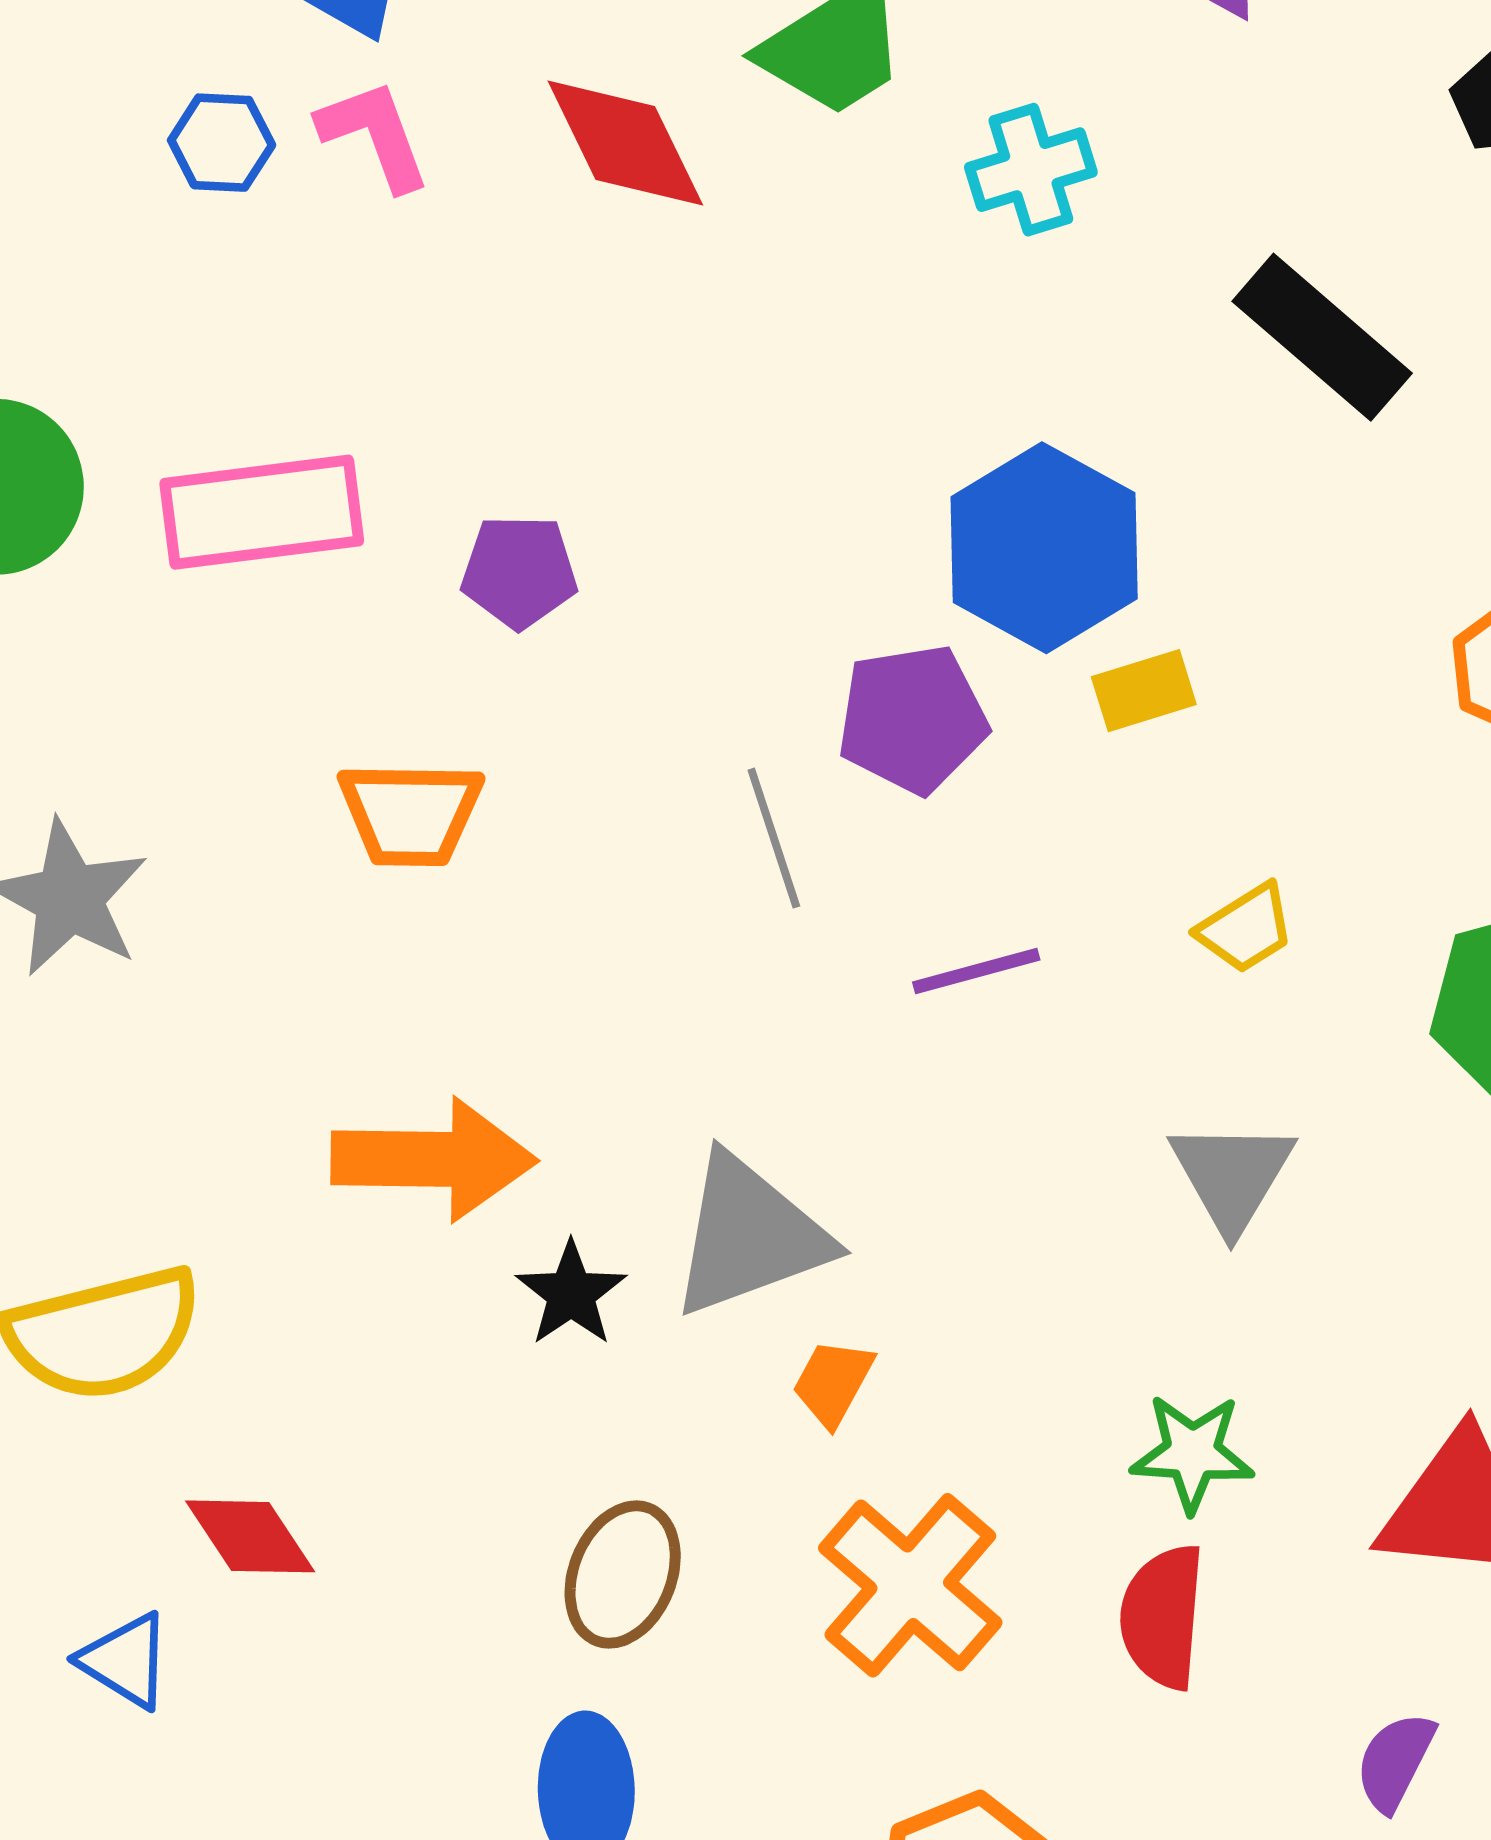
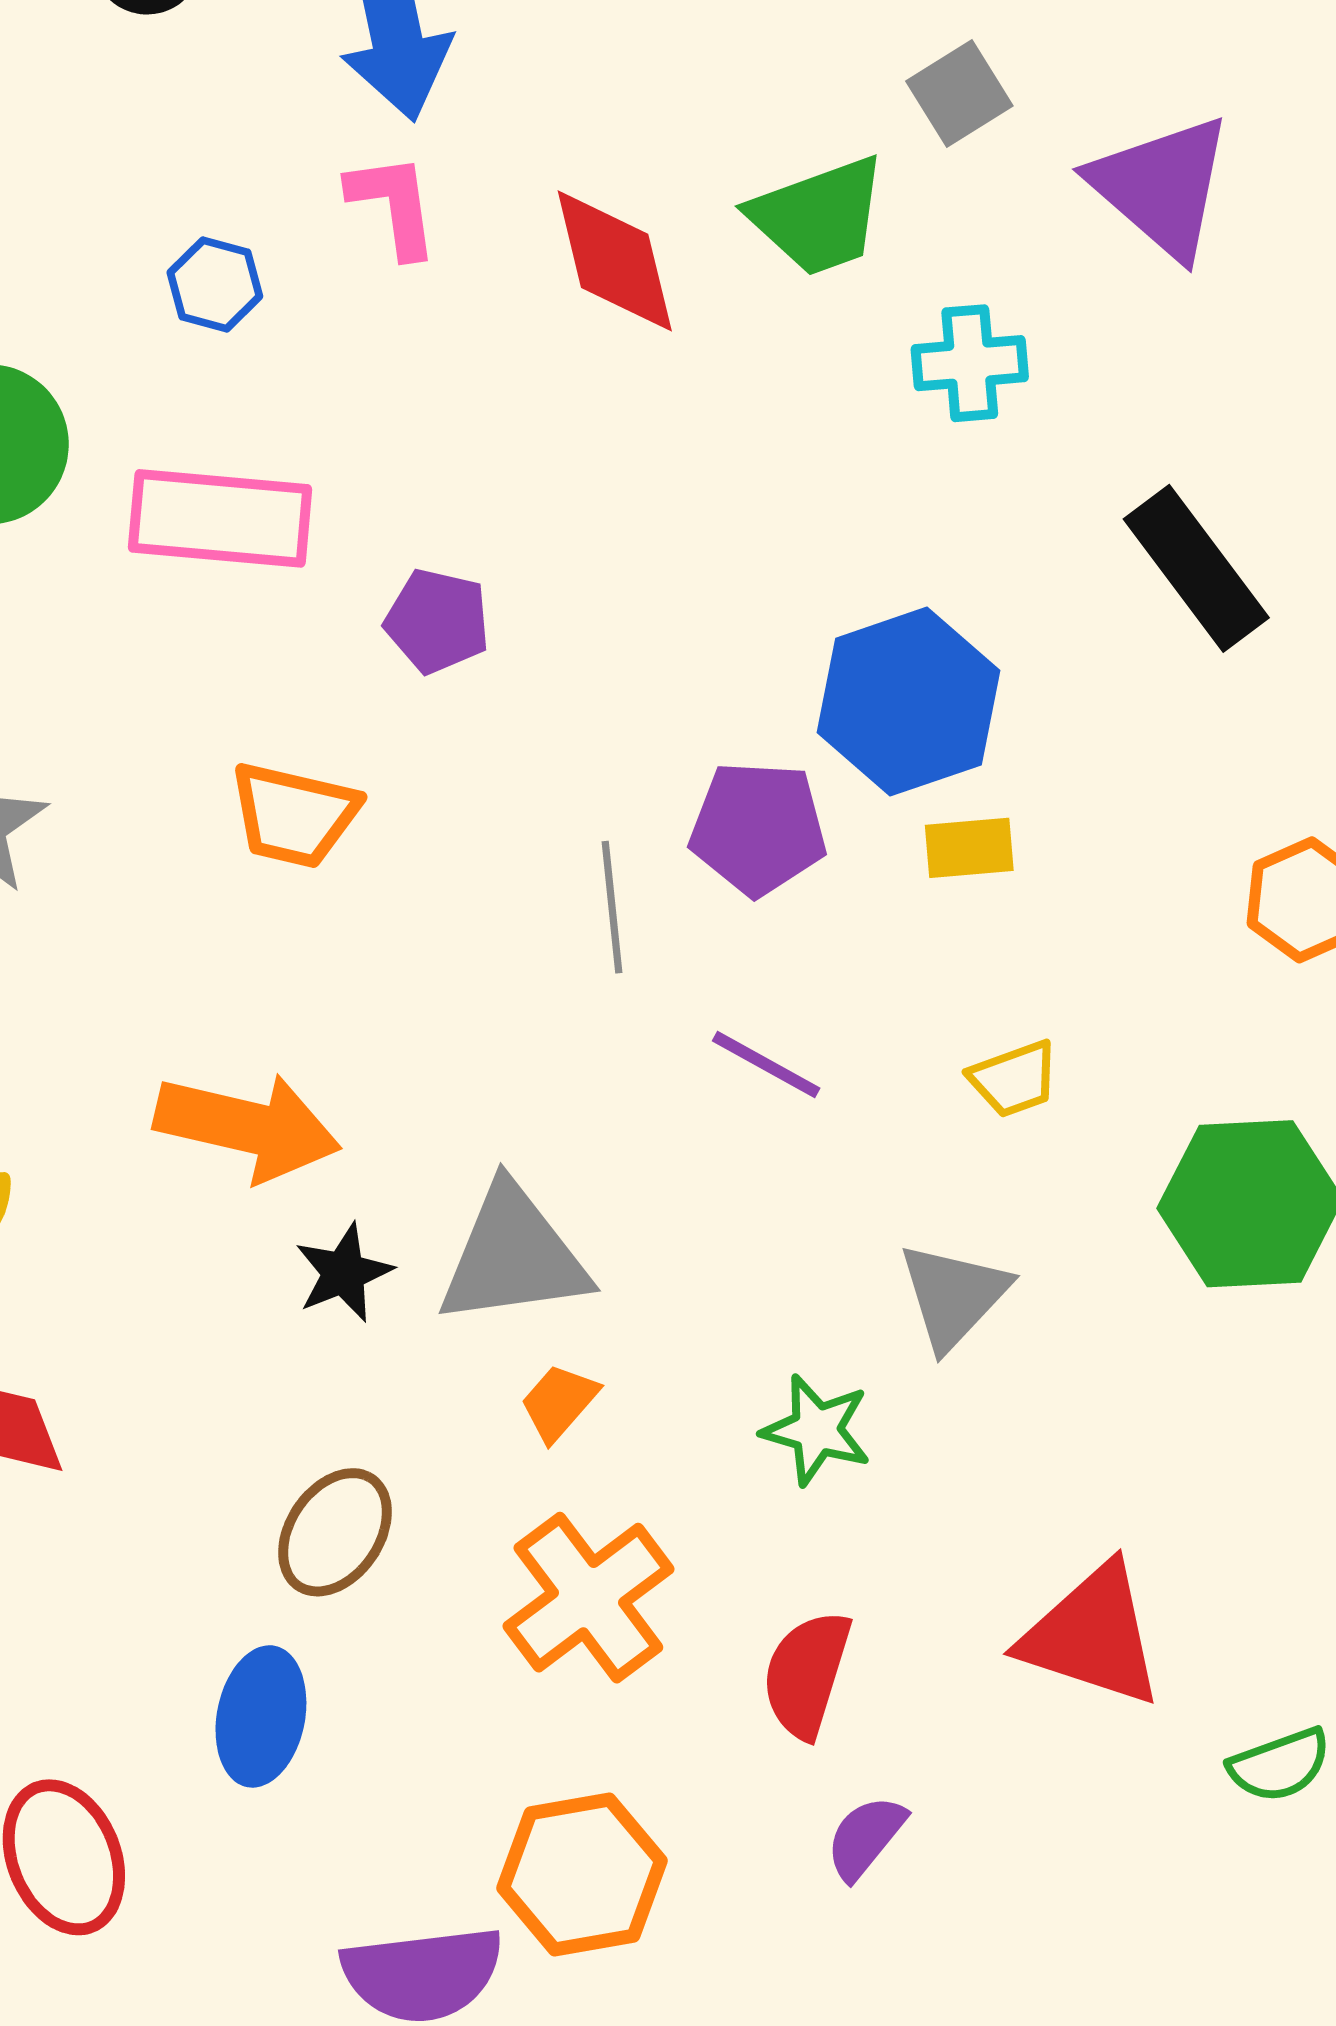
blue hexagon: (222, 143) -> (215, 284), moved
purple line: (976, 971) -> (766, 1064), turned 32
green star: (1192, 1453) -> (817, 1430), moved
purple semicircle: (1395, 1762) -> (866, 1837), moved

